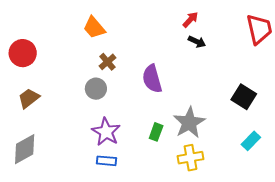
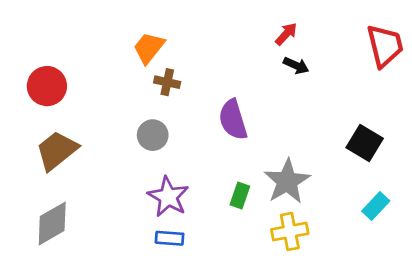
orange trapezoid: (94, 28) -> (149, 48), turned 80
brown cross: (108, 62) -> (167, 82), moved, turned -36
brown trapezoid: (29, 98) -> (57, 151), size x1.4

